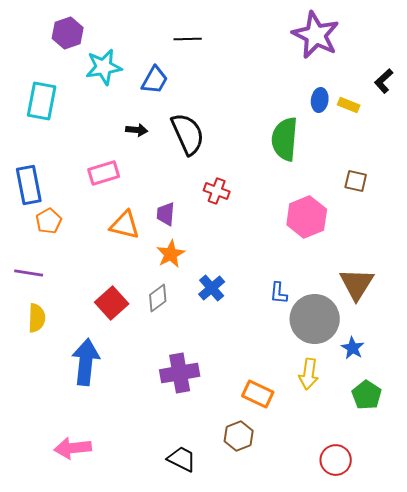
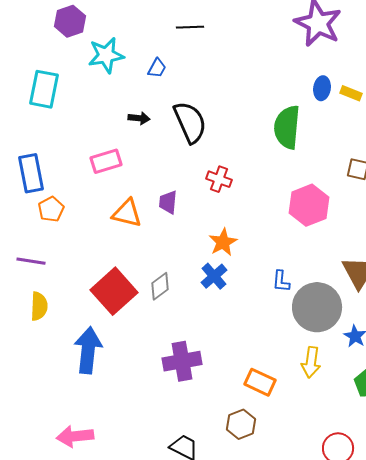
blue trapezoid: (155, 80) -> (157, 68), size x0.7
orange star: (171, 254) -> (223, 242), moved
red square: (112, 303) -> (114, 291), size x1.4

